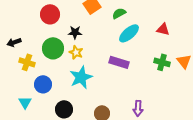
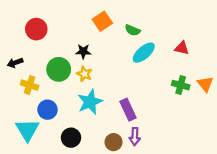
green semicircle: (119, 13) -> (133, 30), turned -128
red circle: (50, 14) -> (36, 29), moved
purple rectangle: (119, 62) -> (128, 110), moved, turned 48
cyan triangle: (25, 102) -> (27, 130), size x1.6
purple arrow: (138, 108) -> (135, 137), moved

